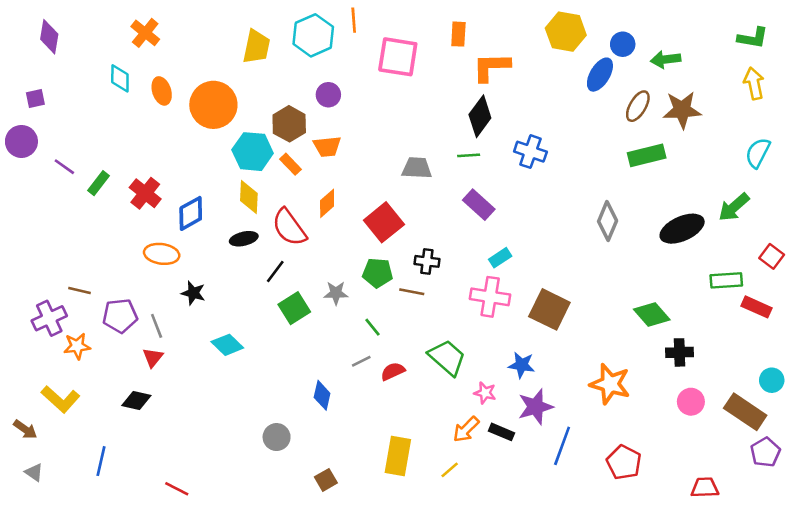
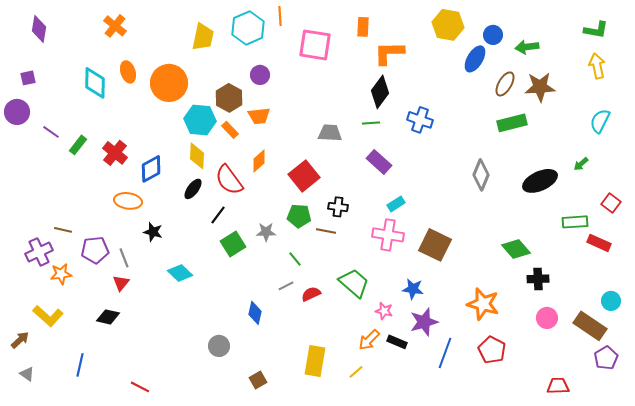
cyan diamond: (120, 78) -> (95, 83), moved, size x1.4
green arrow: (734, 207) -> (581, 164), size x0.6
black ellipse: (244, 239) -> (193, 189), turned -40
brown arrow: (25, 429) -> (20, 340), turned -78
red pentagon: (624, 462) -> (492, 350), moved

